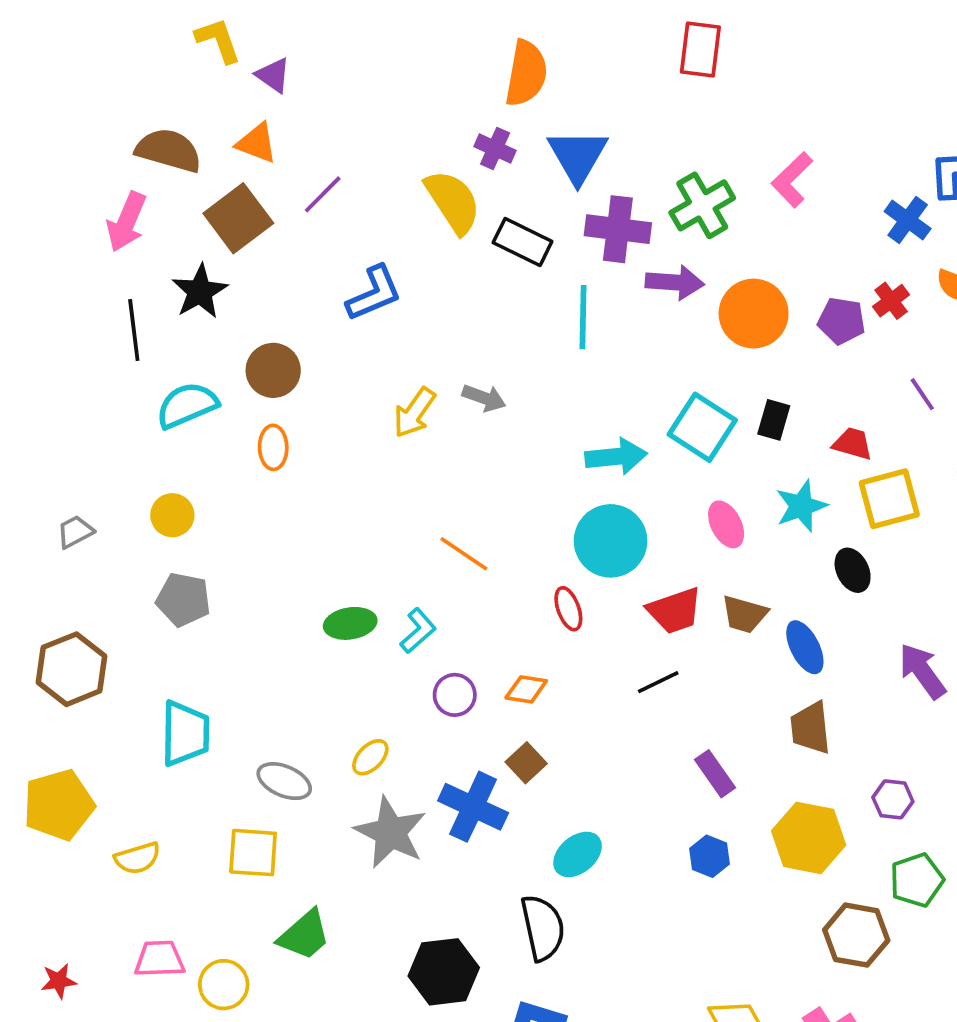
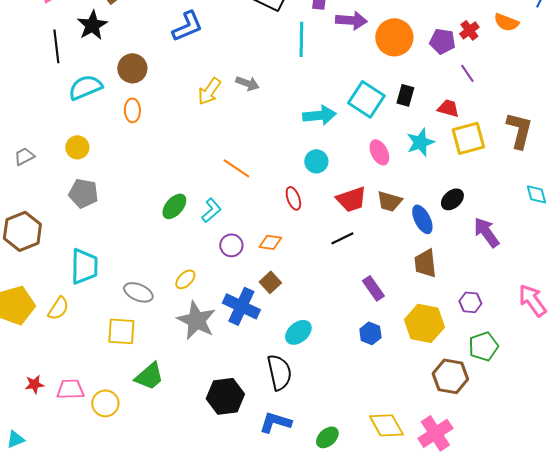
purple line: (922, 394) -> (467, 73), moved
cyan circle: (611, 541) -> (316, 161), size x0.6
black ellipse: (853, 570) -> (452, 199), moved, turned 75
green ellipse: (350, 623) -> (174, 206), turned -40
yellow semicircle: (138, 858) -> (58, 308), moved, turned -40
red star: (59, 981) -> (34, 384), moved

